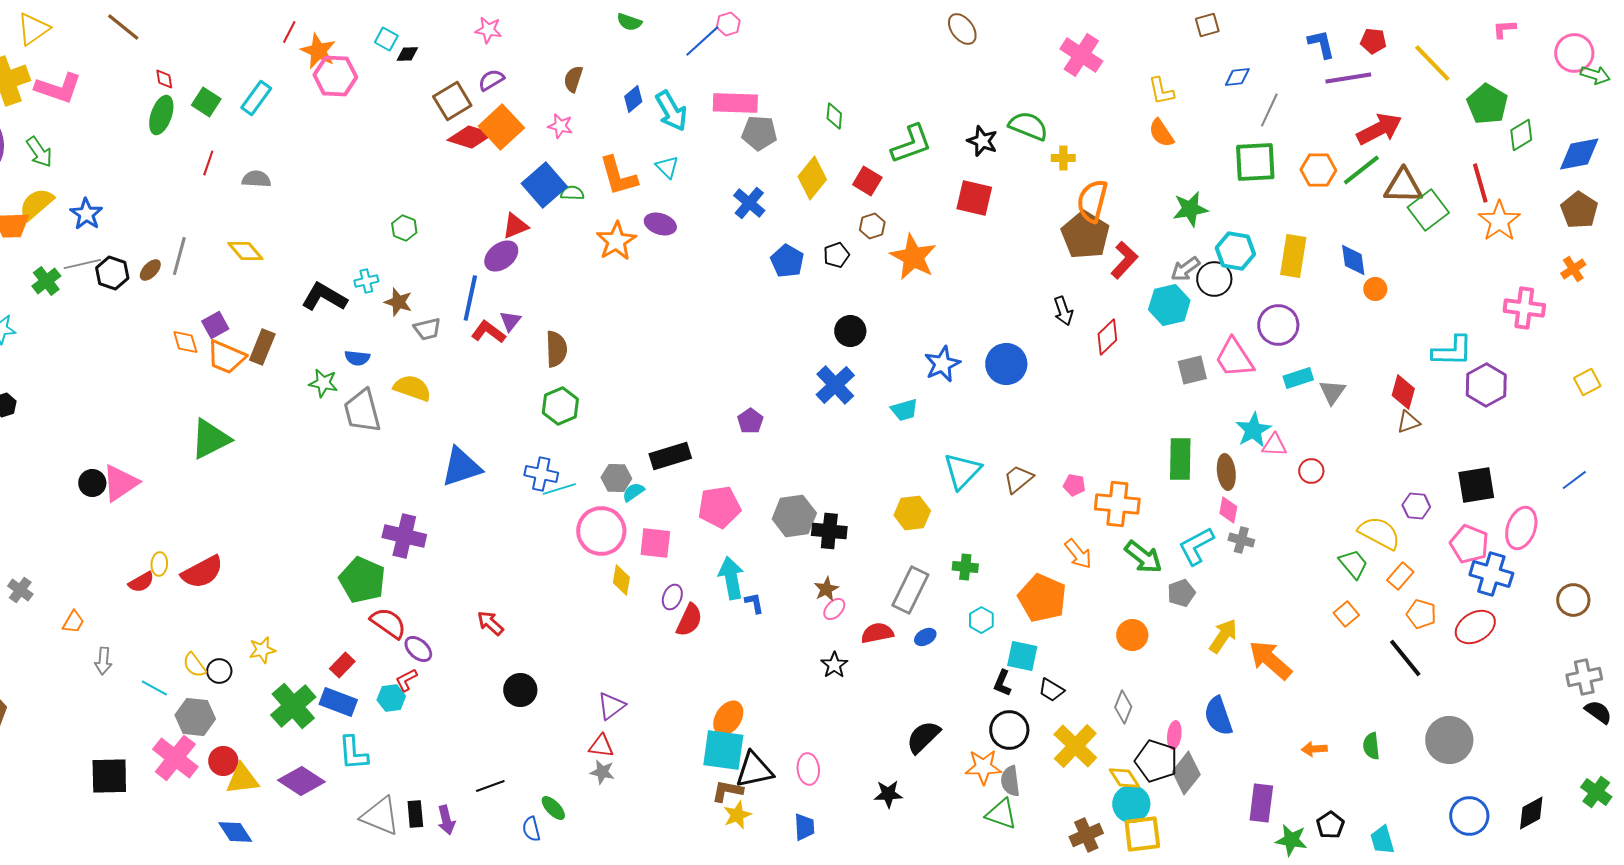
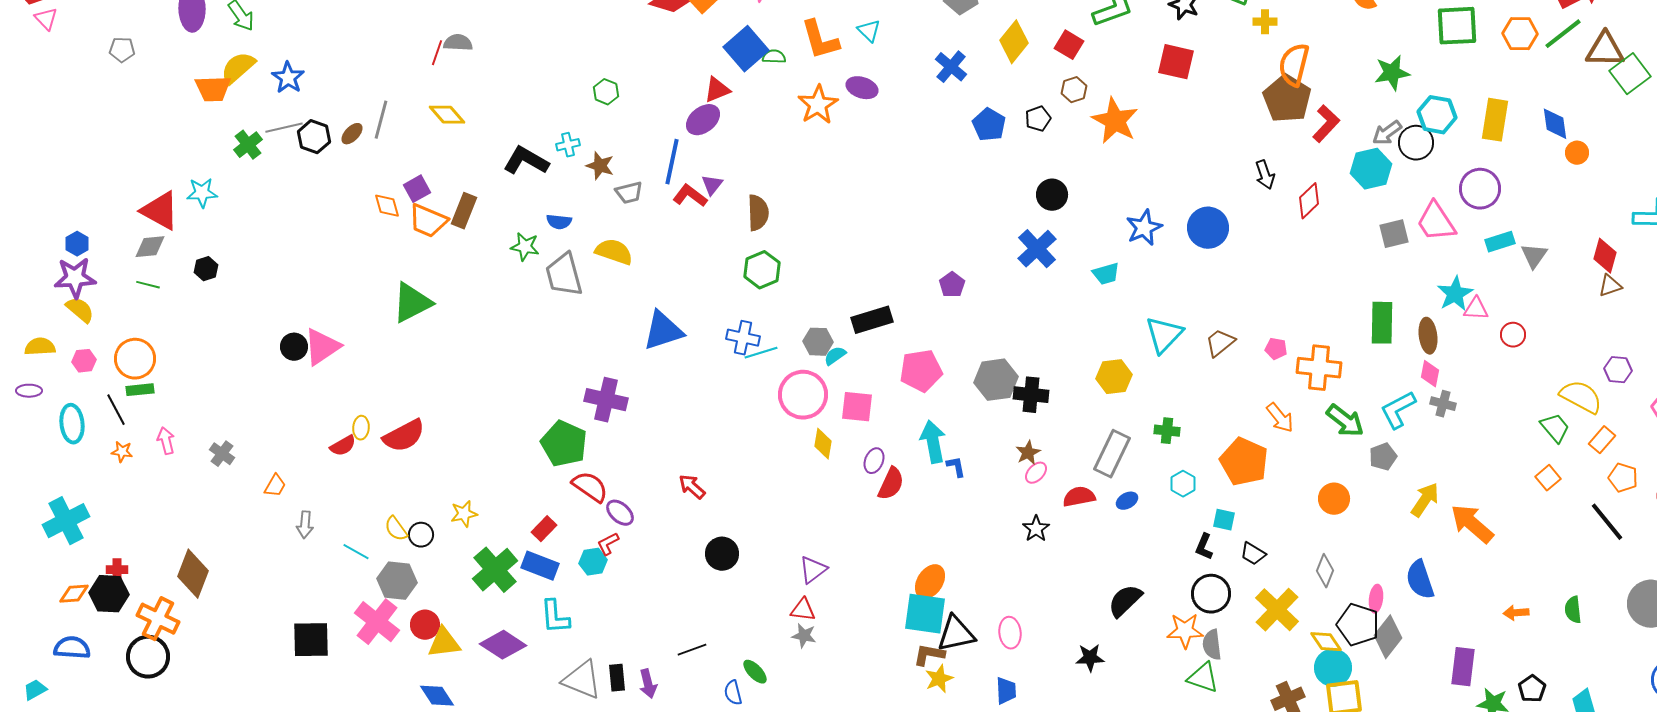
red line: (208, 163) -> (437, 53), moved
cyan square: (1022, 656) -> (1224, 520), size x0.7

